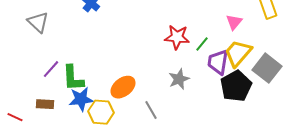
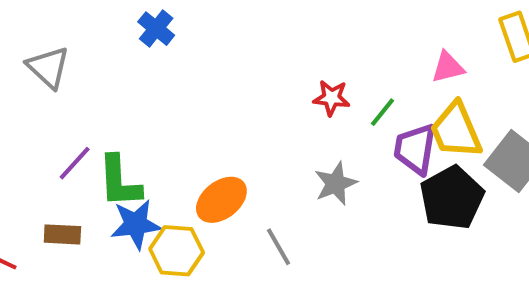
pink triangle: (234, 22) -> (448, 67), turned 36
red star: (177, 37) -> (332, 98), size x0.7
yellow trapezoid: (238, 53) -> (456, 130), turned -64

